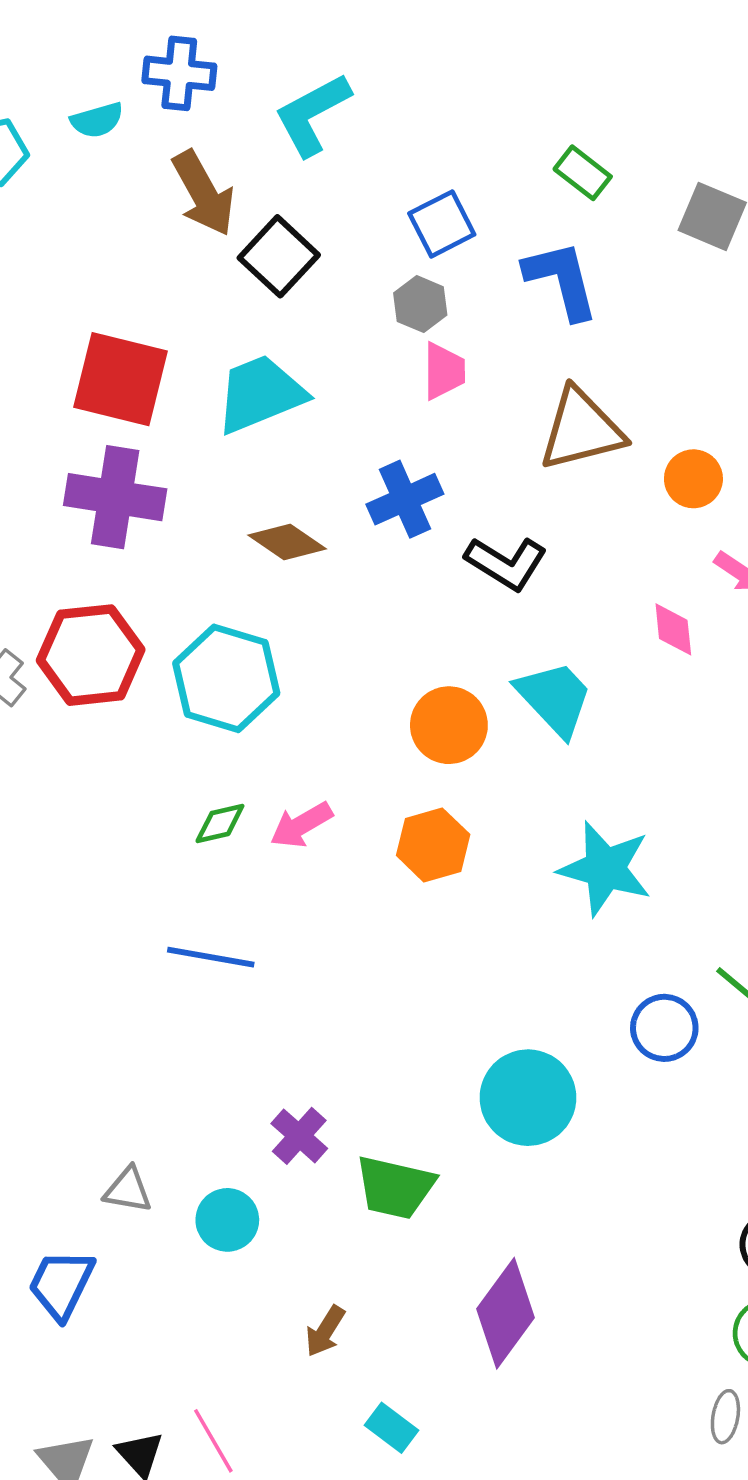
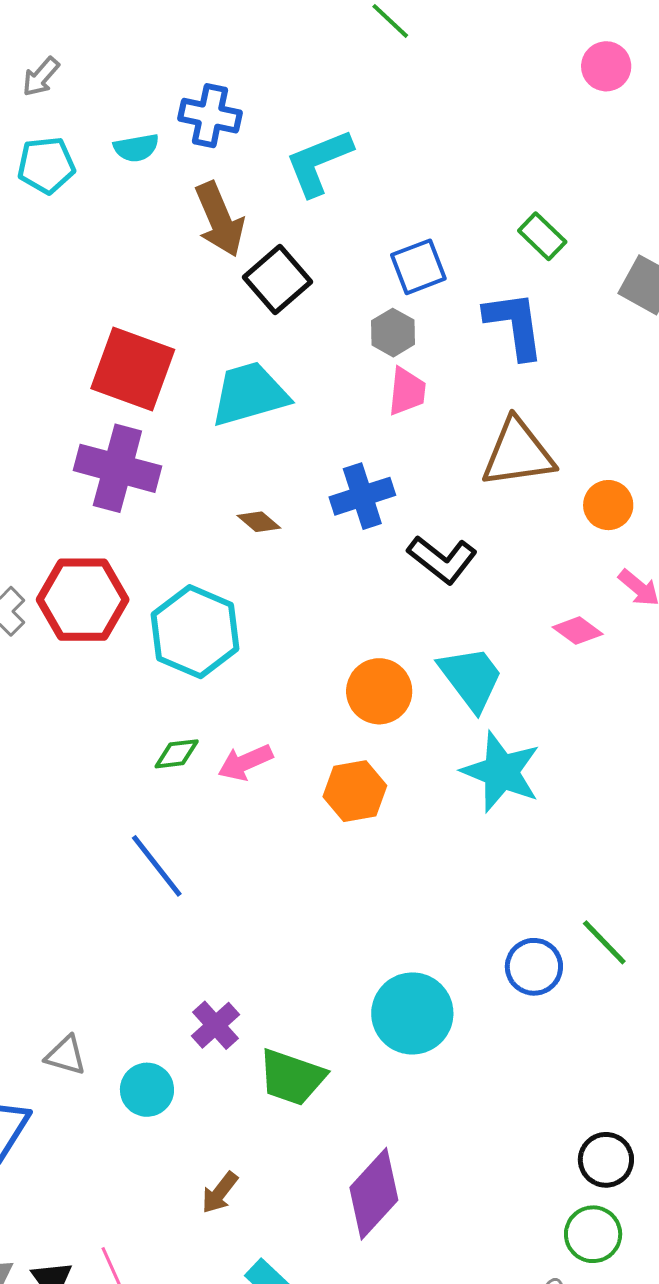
brown diamond: (287, 542) -> (259, 522), size x0.7
pink diamond: (673, 629) -> (578, 631), turned -54
cyan star: (605, 869) -> (501, 772), moved
blue line: (211, 957) -> (157, 866), turned 36

